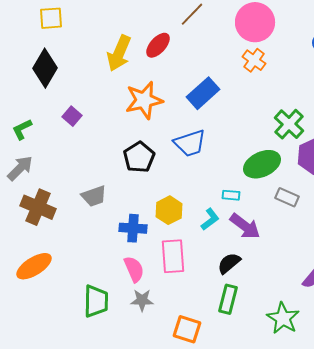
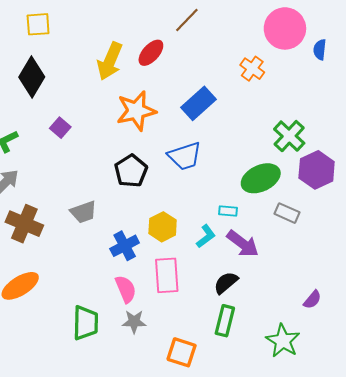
pink circle: (255, 22) -> (285, 28), moved
blue cross: (133, 228) -> (125, 246), turned -32

